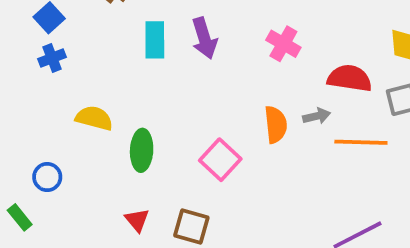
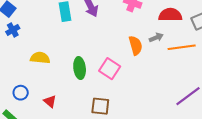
green ellipse: (142, 150) -> (80, 68), moved
red triangle: (137, 220) -> (50, 101), moved

